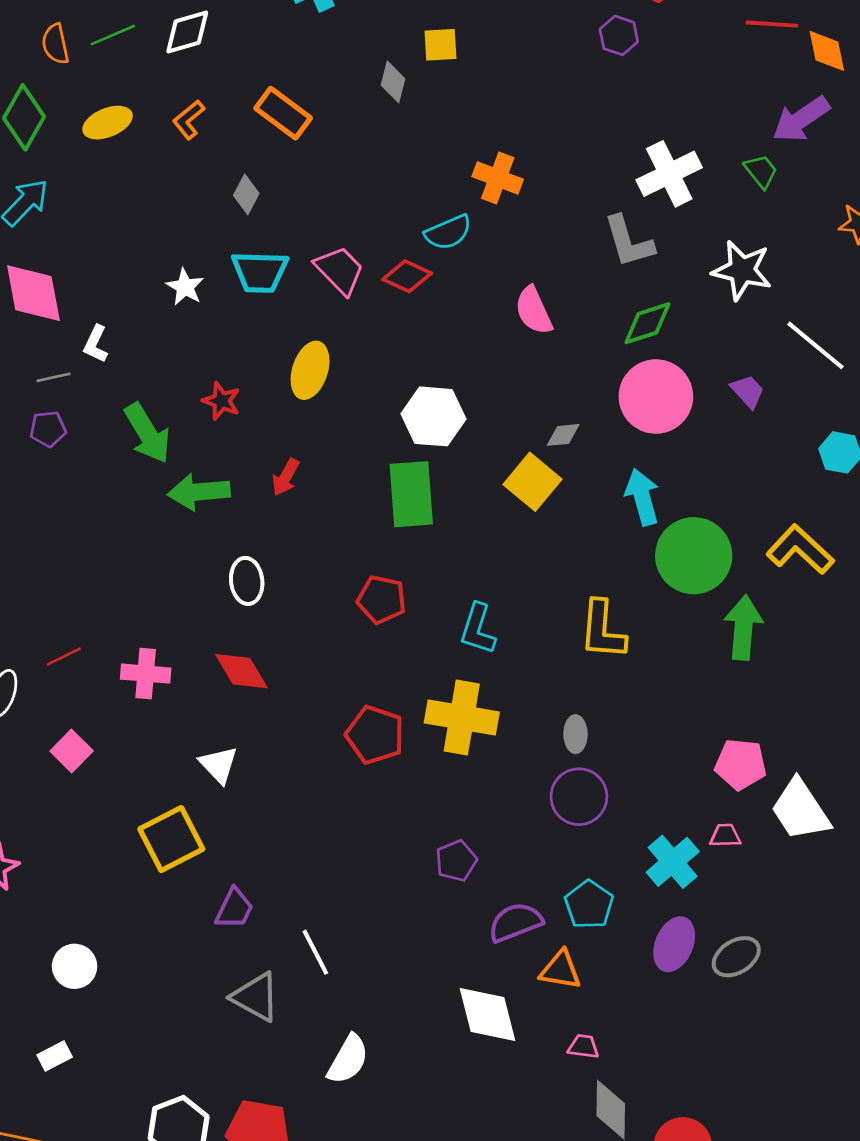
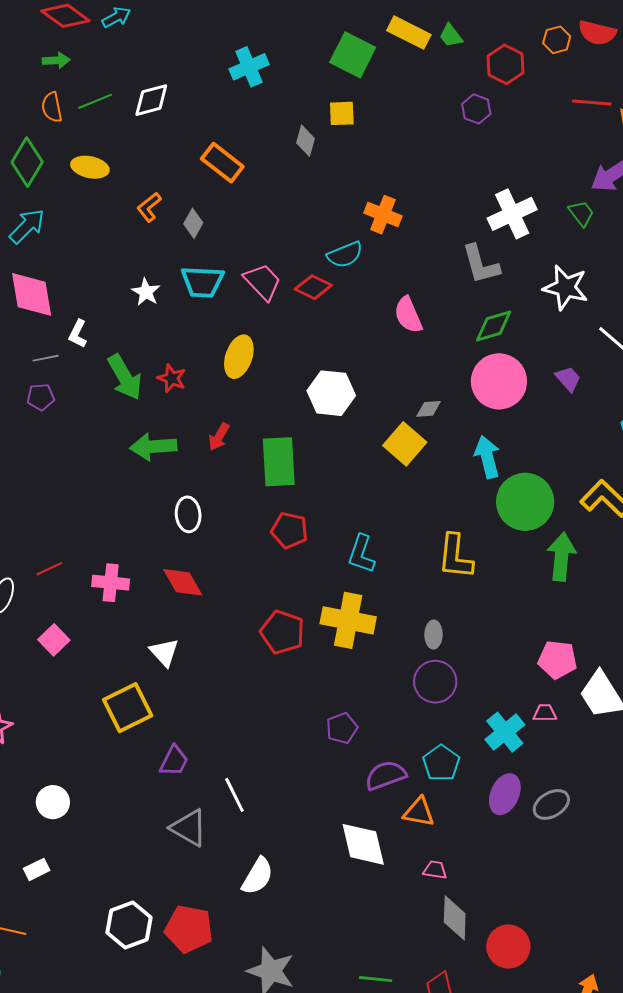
orange L-shape: (189, 120) -> (149, 207), moved
yellow ellipse: (108, 123) -> (90, 167), turned 33
green arrow: (147, 433) -> (125, 377), moved
green rectangle: (411, 494) -> (279, 462), moved

